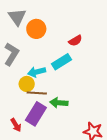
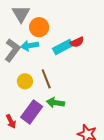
cyan rectangle: (62, 62) -> (63, 47), moved
cyan arrow: (37, 72) -> (30, 46), moved
brown line: (37, 93) -> (46, 79), moved, turned 60

